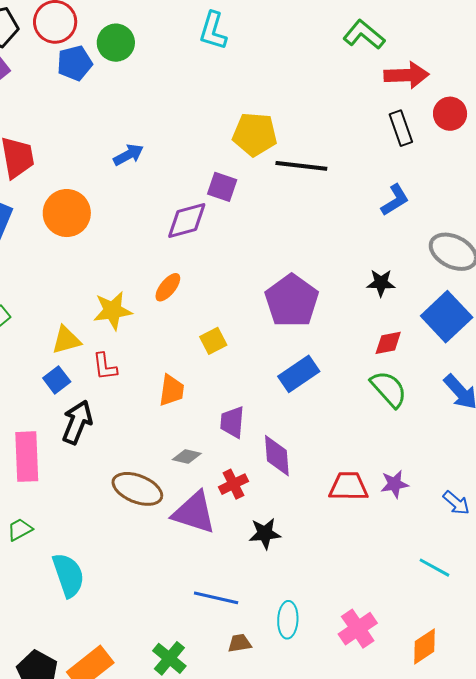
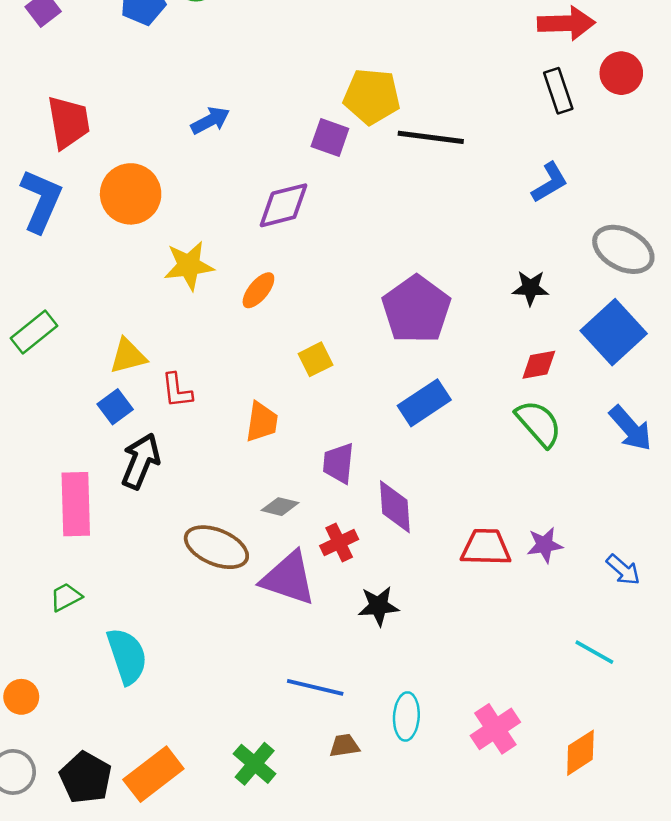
purple square: (222, 187) -> (330, 138), moved
yellow star: (113, 311) -> (189, 266), moved

